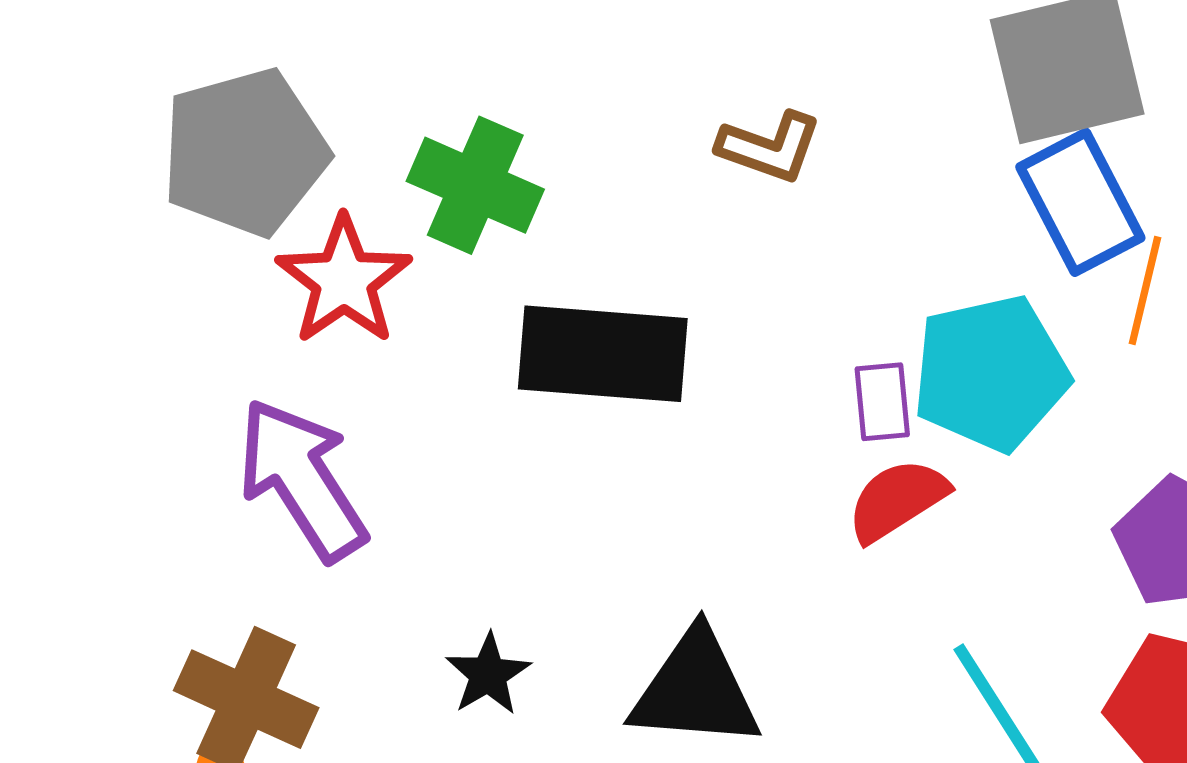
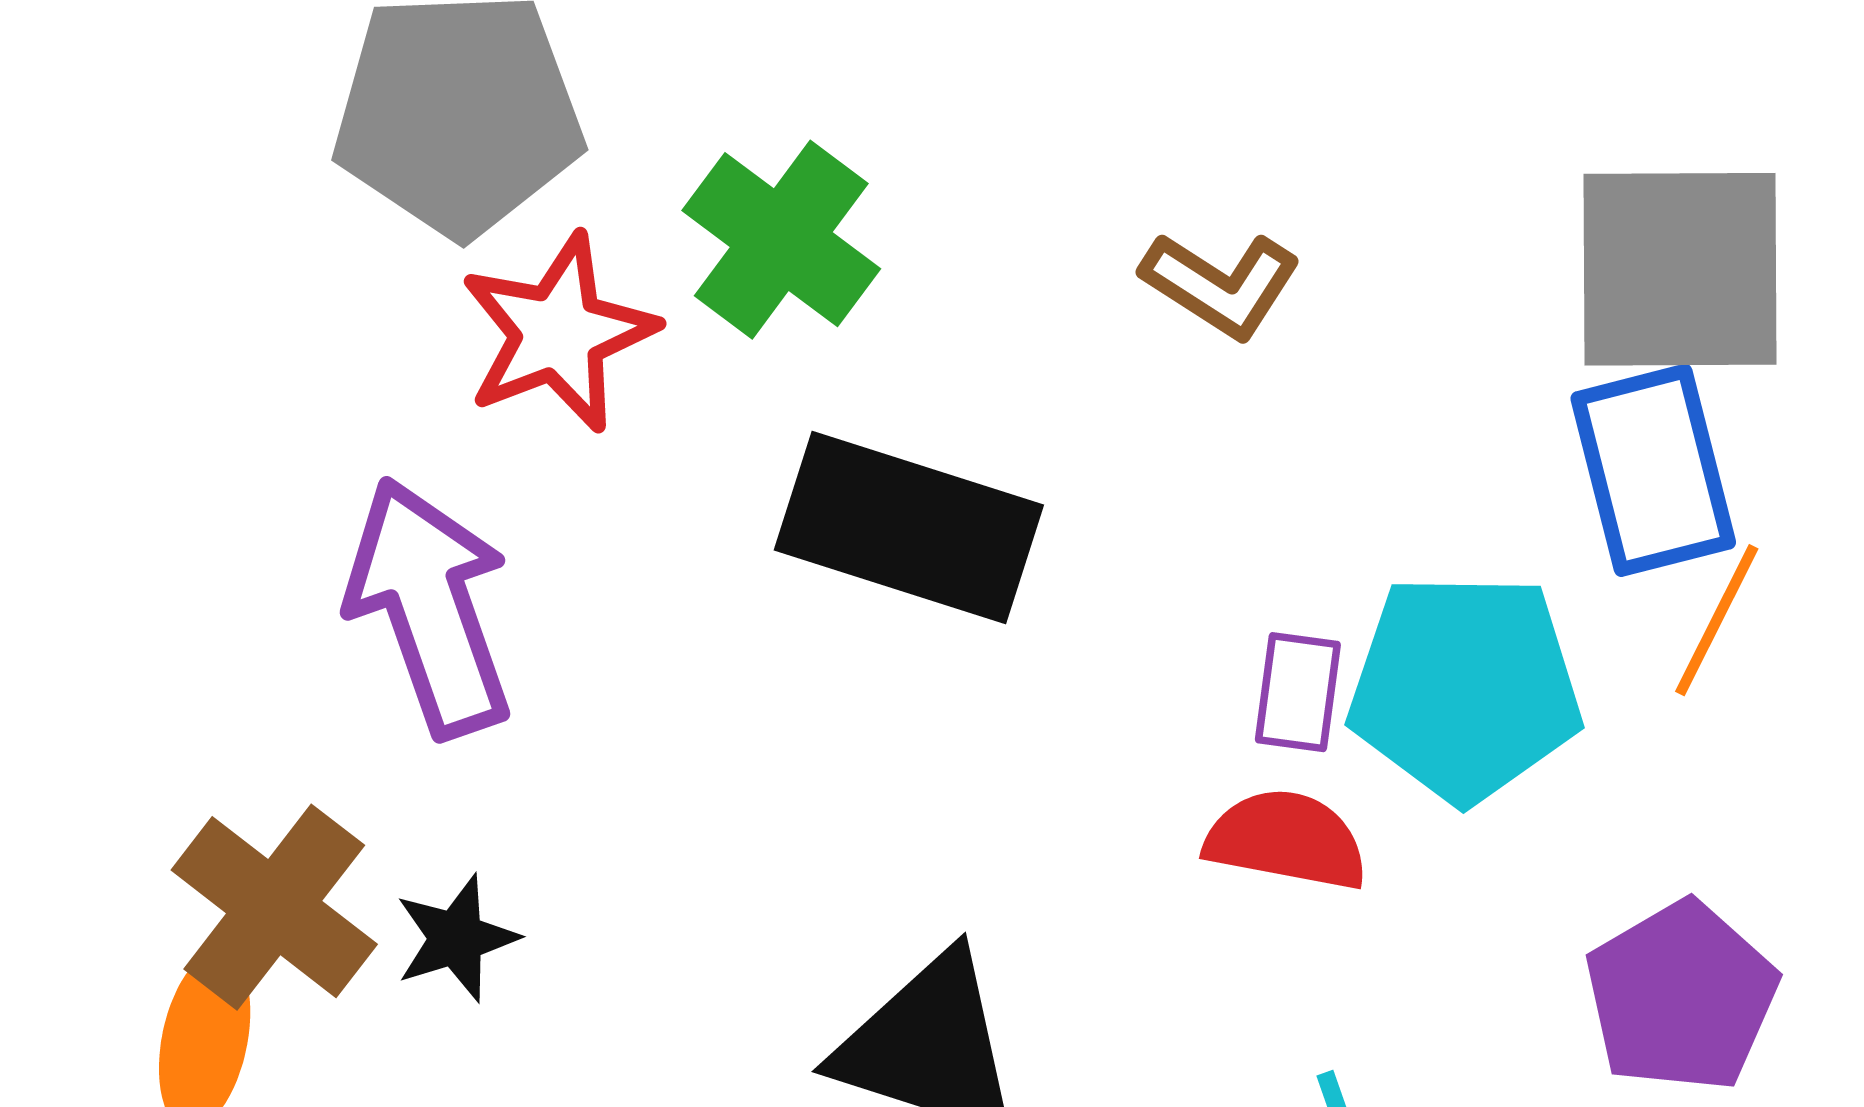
red semicircle: (897, 500) -> (1286, 840), turned 30
black star: (488, 674) -> (456, 938), moved

